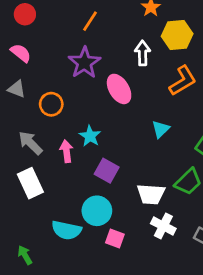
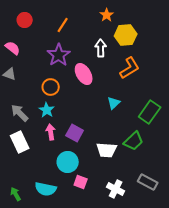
red circle: (25, 14) -> (25, 20), moved
orange circle: (51, 104) -> (51, 87), moved
cyan star: (90, 136) -> (47, 110), moved
pink arrow: (66, 151) -> (51, 132), moved
white cross: (163, 226) -> (116, 189), moved
cyan semicircle: (66, 230) -> (46, 189), moved

